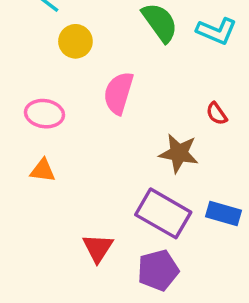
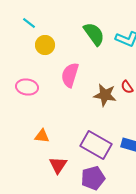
brown star: (179, 153) -> (105, 95), moved
orange triangle: (43, 170) -> (42, 136), moved

